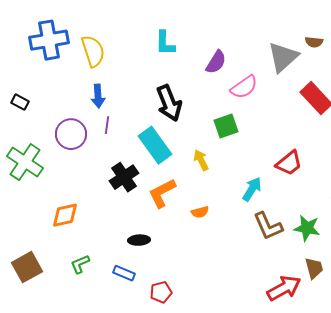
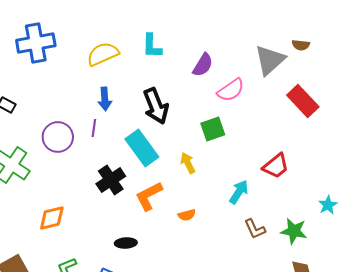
yellow semicircle: (93, 51) -> (103, 54), moved, turned -96
blue arrow: (98, 96) -> (105, 99), moved
brown L-shape: (268, 226) -> (255, 229), size x0.7

